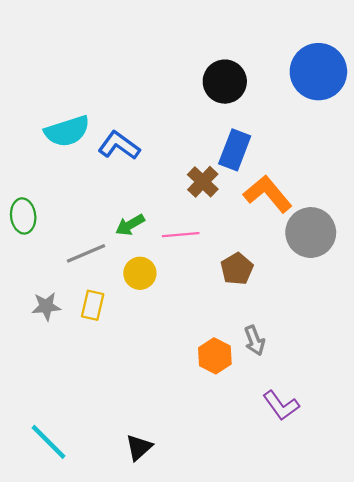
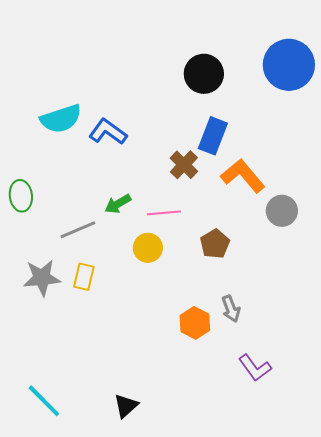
gray circle: (311, 233) -> (282, 211), size x0.7
yellow circle: (140, 273) -> (148, 248), moved
gray star: (46, 306) -> (42, 278), size x1.4

